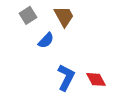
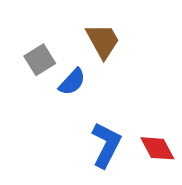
gray square: (28, 15) -> (40, 60), moved

